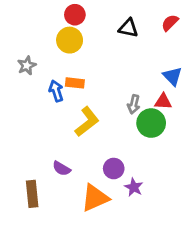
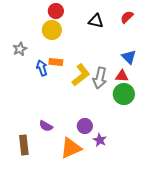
gray arrow: (134, 104) -> (100, 78), size x1.5
yellow L-shape: (87, 122) -> (81, 75), moved
green circle: (151, 123) -> (124, 94), moved

